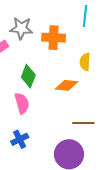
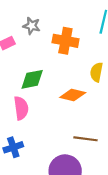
gray star: (21, 28) -> (32, 26), size x0.7
green diamond: (28, 76) -> (32, 79), turned 50

